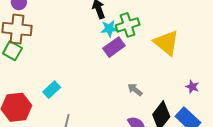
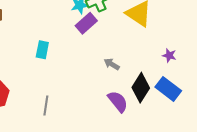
cyan rectangle: (52, 90) -> (42, 50), moved, turned -30

